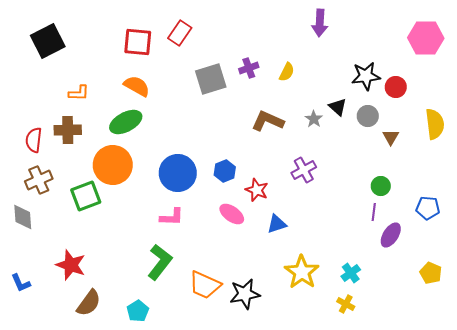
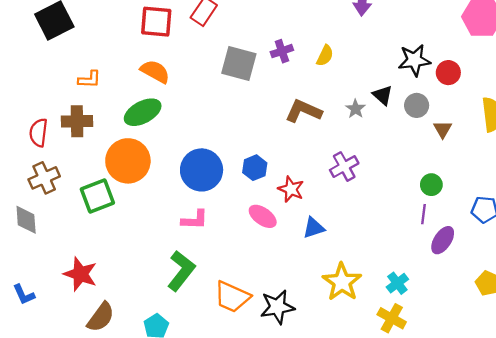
gray square: (211, 79) -> (239, 64), turned 32
yellow cross: (346, 304) -> (392, 318), size x1.4

